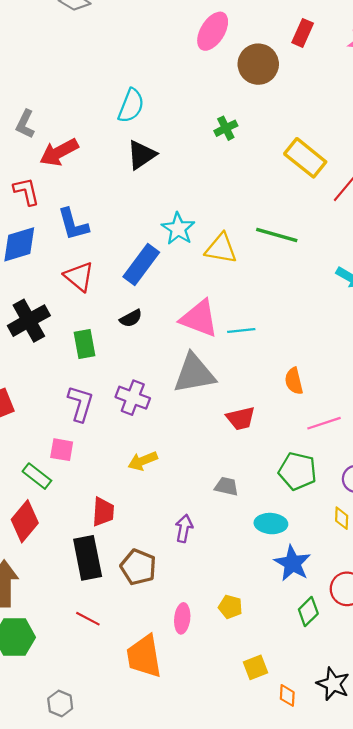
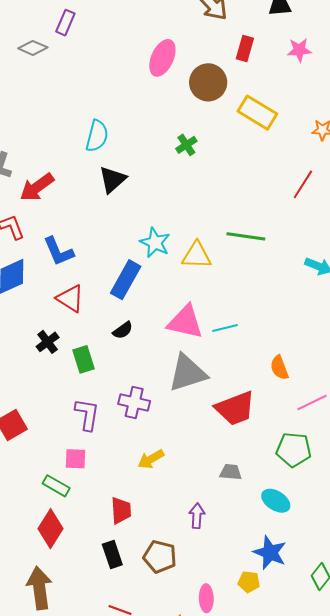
yellow rectangle: (305, 158) -> (257, 113), moved
black cross: (29, 321) -> (48, 342), moved, size x0.6
red trapezoid: (241, 418) -> (235, 408), size x1.5
cyan ellipse: (271, 524) -> (276, 501), turned 36
black rectangle: (88, 558) -> (112, 554), size x0.7
blue star: (292, 563) -> (270, 553), moved

